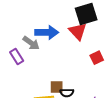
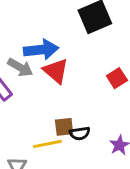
red triangle: (78, 31) -> (56, 71), moved

